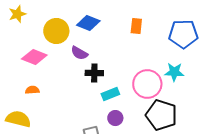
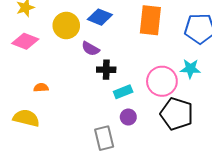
orange rectangle: (136, 26) -> (150, 20), size x1.8
pink diamond: (34, 57) -> (25, 41), moved

